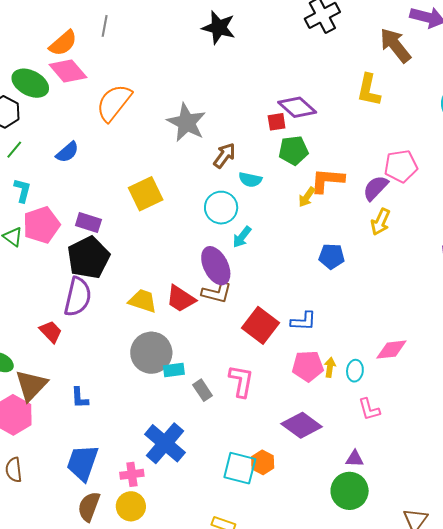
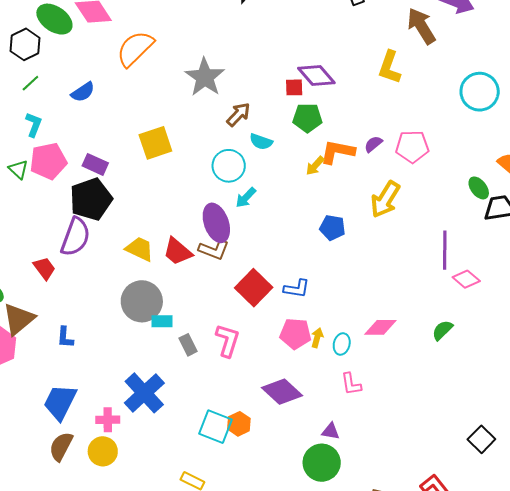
purple semicircle: (376, 188) -> (373, 144), moved, size x0.7
yellow arrow: (381, 222) -> (385, 199), size x1.4

